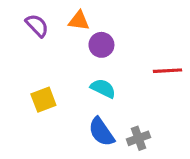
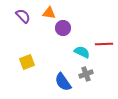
cyan semicircle: (103, 88) -> (82, 52), moved
gray cross: (138, 138) -> (86, 74), moved

